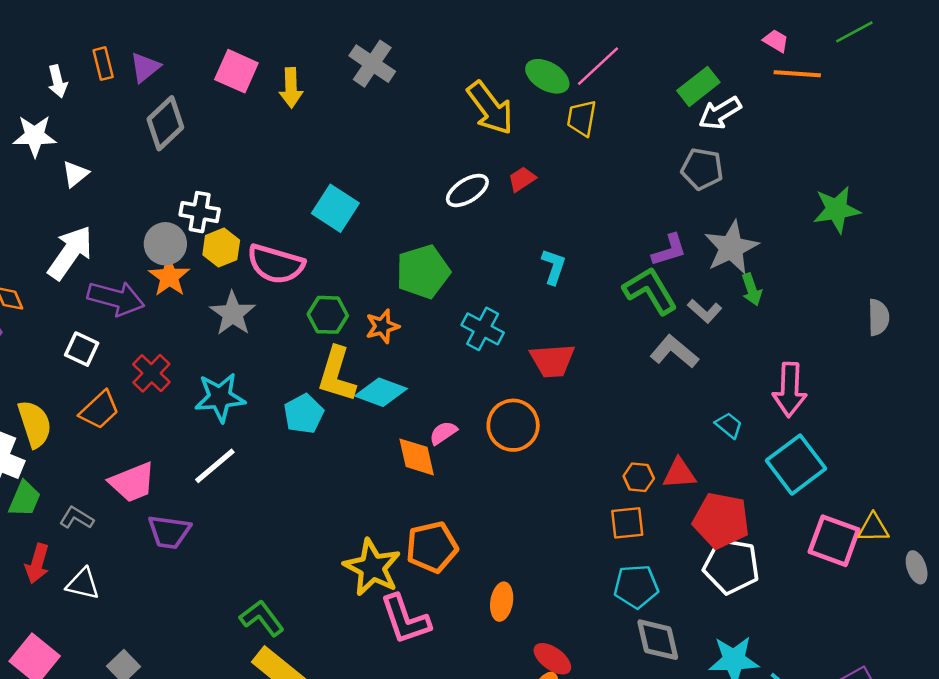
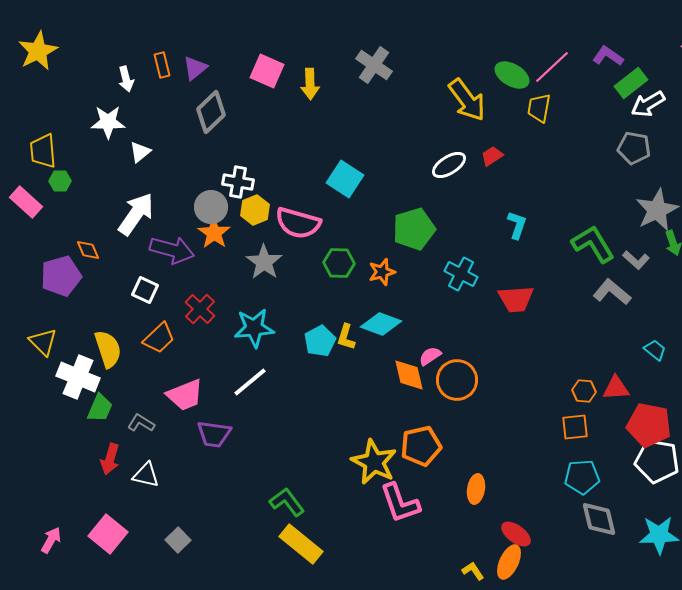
purple L-shape: (669, 250) -> (608, 56), moved, turned -128
yellow L-shape: (337, 374) -> (346, 337), moved, size x0.6
orange circle: (513, 425) -> (457, 380), moved

